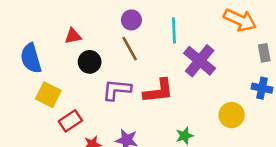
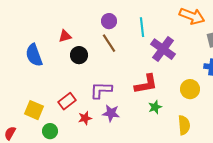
purple L-shape: (117, 90) -> (101, 90), moved
red L-shape: (158, 91) -> (146, 84), moved
yellow square: (48, 95) -> (34, 110), moved

